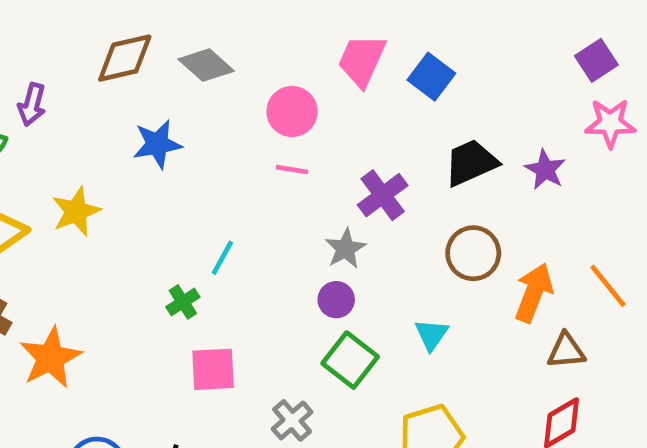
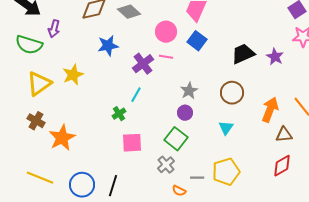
blue square: (431, 77) -> (197, 41), moved
purple cross: (383, 195) -> (143, 64), moved
brown circle: (473, 253) -> (232, 93), moved
green square: (350, 360) -> (176, 139), moved

